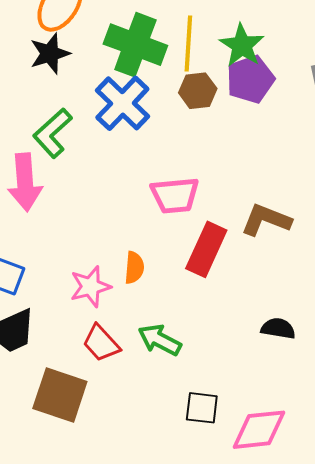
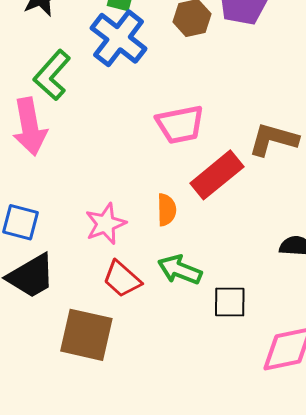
red rectangle: (206, 249) -> (217, 175), turned 32
orange semicircle: (134, 268) -> (167, 210), moved
black square: (202, 408) -> (230, 302), moved

